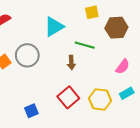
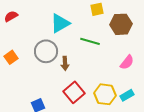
gray circle: (27, 55) -> (46, 51), moved
brown arrow: (71, 63) -> (65, 63), moved
cyan rectangle: (127, 93) -> (127, 95), moved

